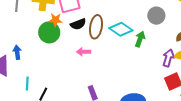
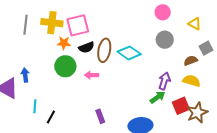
green circle: (49, 32) -> (65, 66), moved
green arrow: (140, 39) -> (158, 97), moved, turned 35
purple arrow: (168, 58) -> (164, 81), moved

